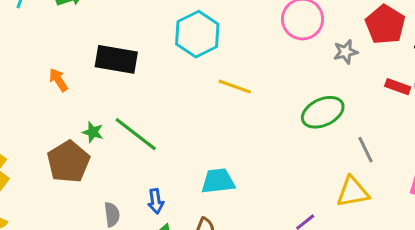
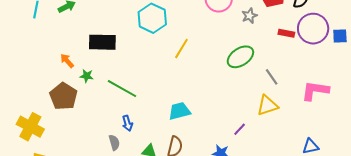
yellow line: (235, 87) -> (181, 49), turned -70
green star: (93, 132) -> (87, 76), moved
brown pentagon: (68, 162) -> (63, 96), moved
blue arrow: (156, 201) -> (127, 123), moved

